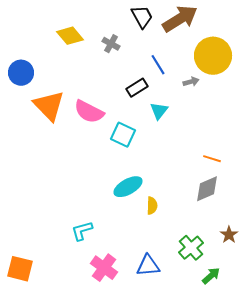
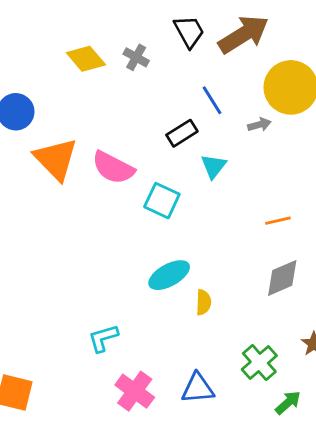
gray cross: (111, 44) -> (136, 57), moved
orange line: (212, 159) -> (278, 221), moved, turned -30

